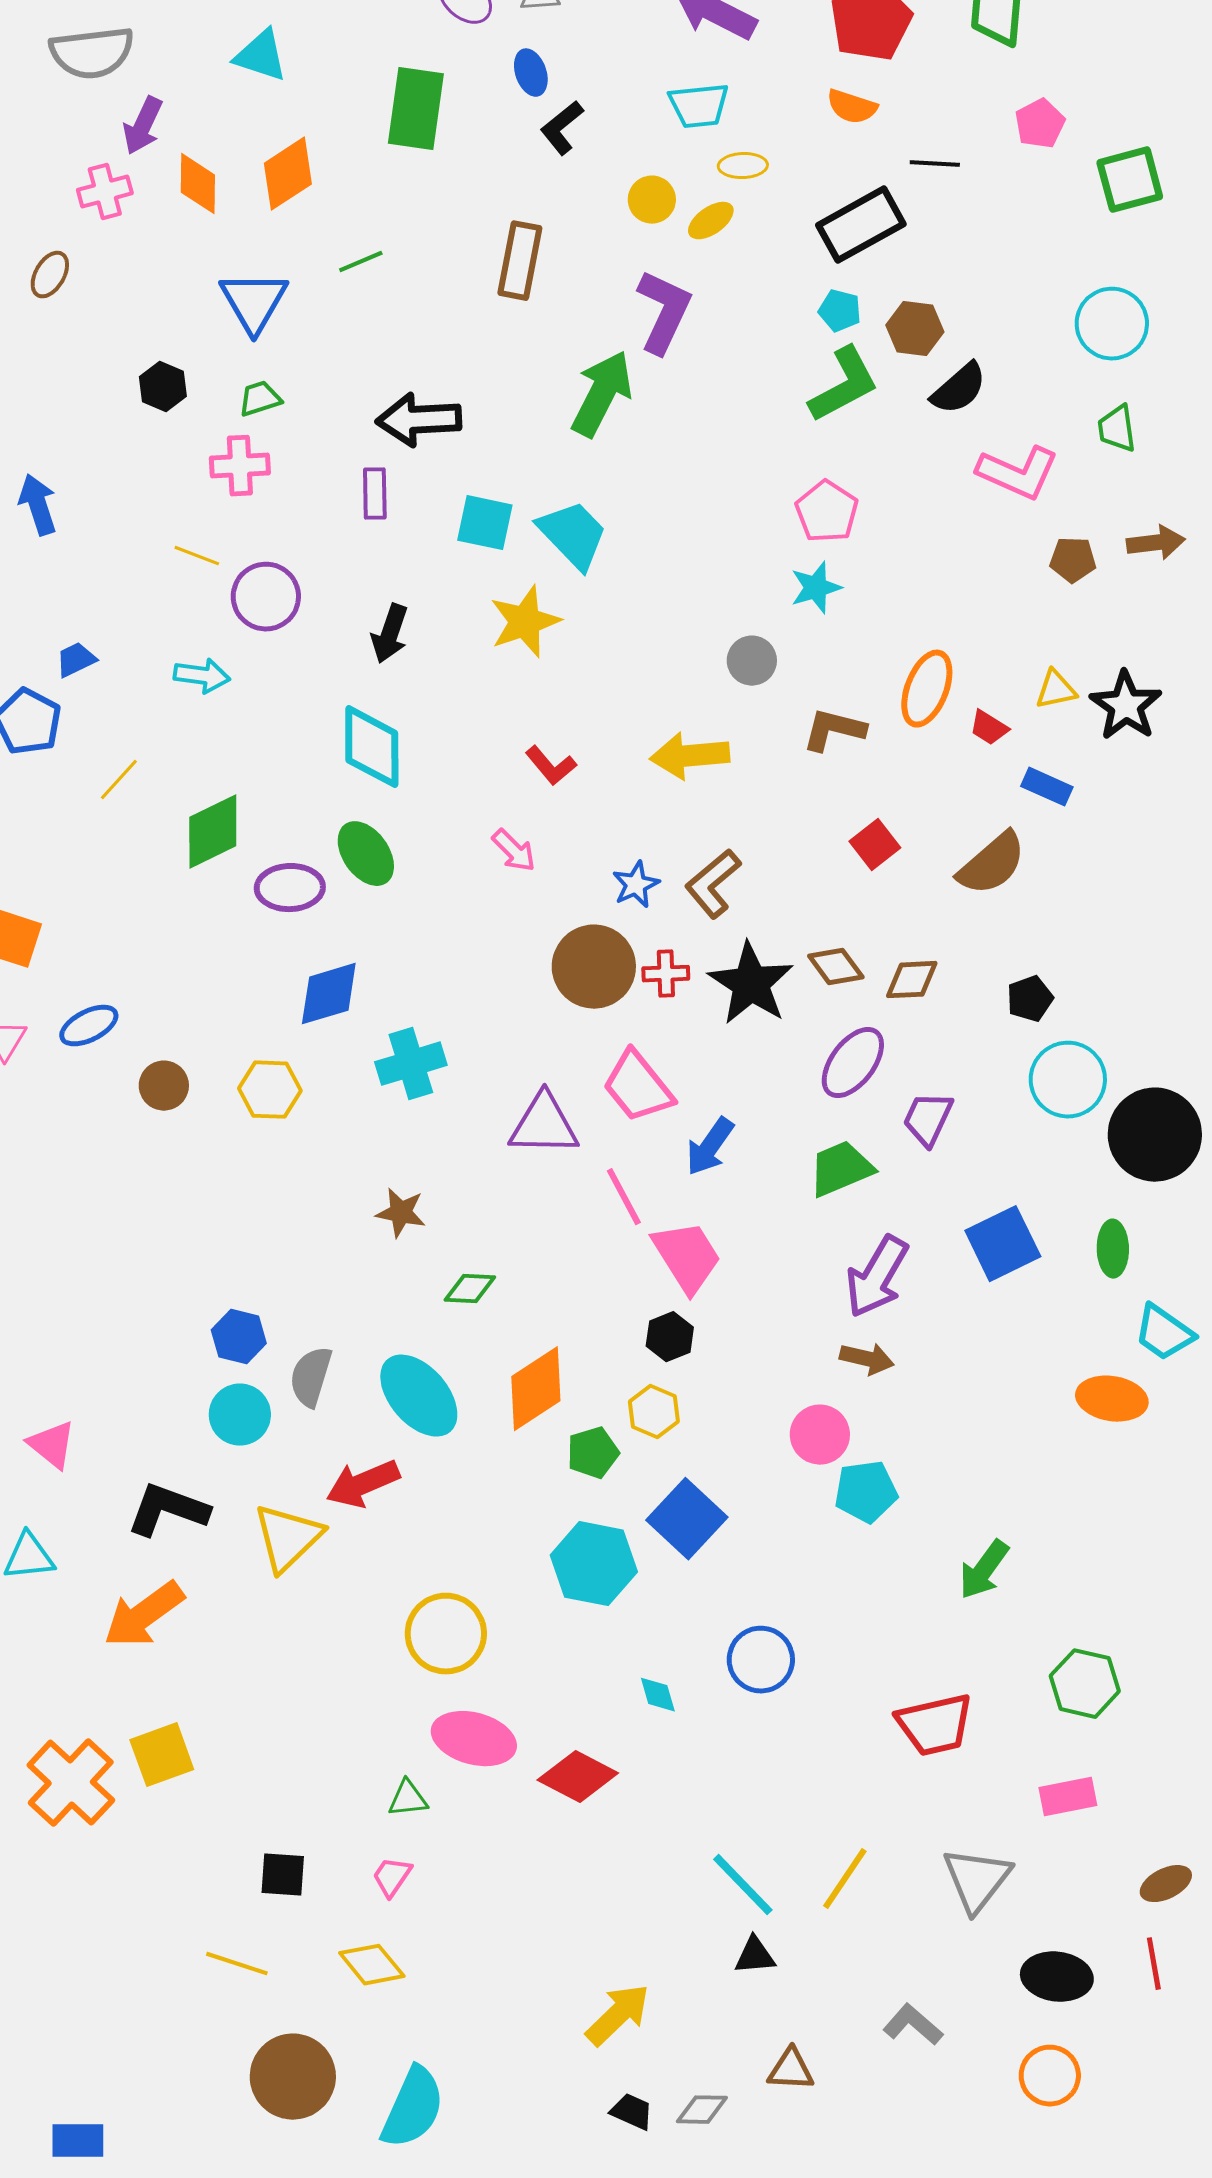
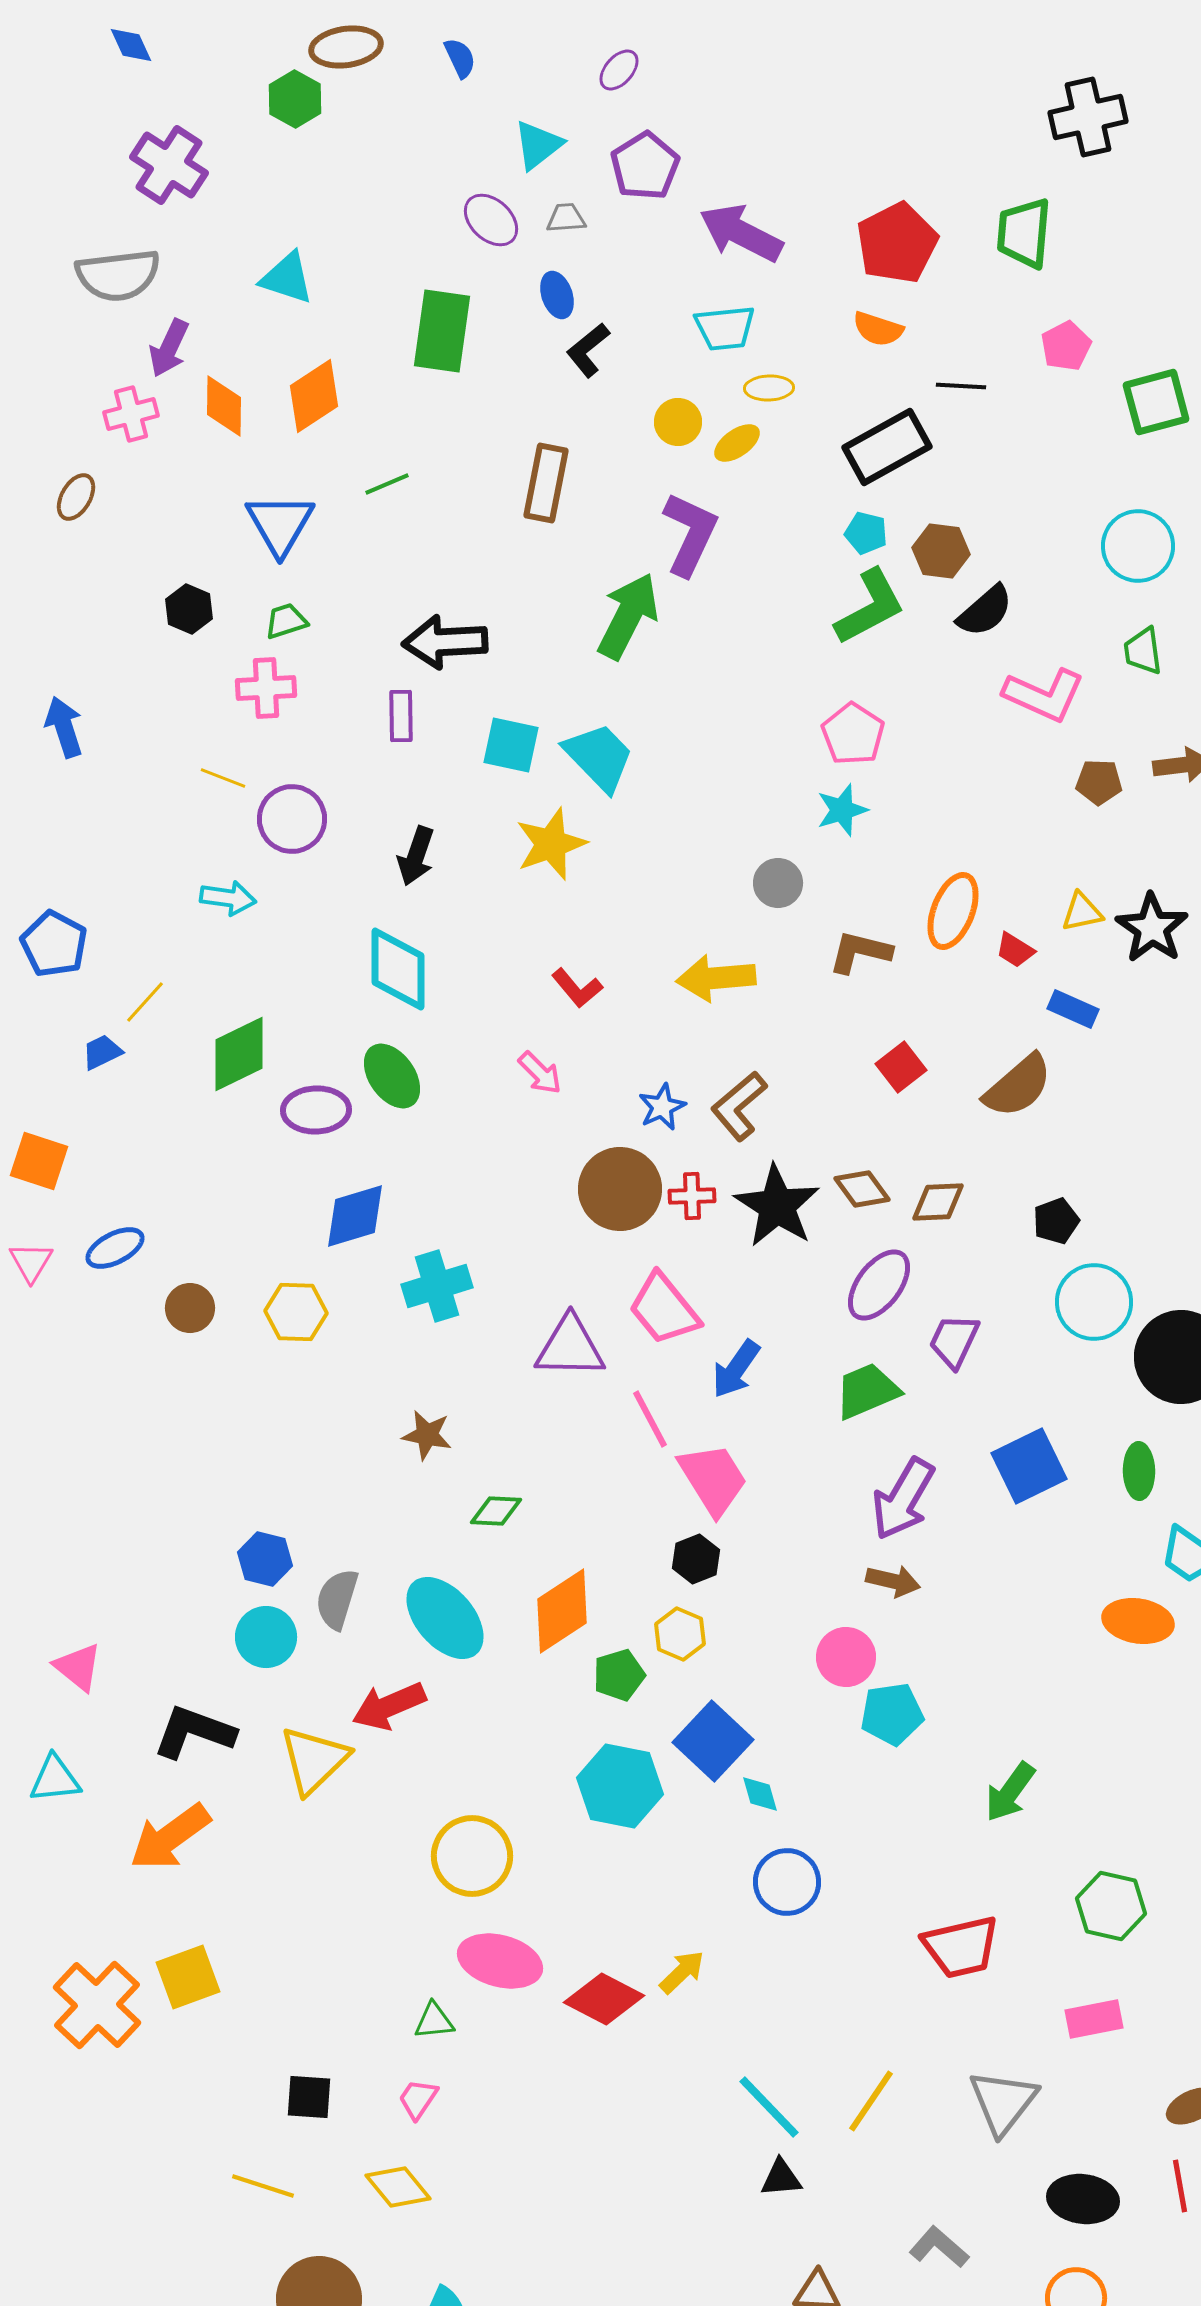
blue trapezoid: (76, 660) -> (102, 1052), moved
cyan diamond: (658, 1695) -> (760, 1794), moved
yellow arrow: (618, 2015) -> (682, 1972), moved, size x0.7

